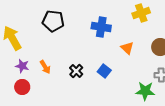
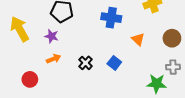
purple star: (22, 66) -> (51, 36), moved
orange arrow: (45, 67) -> (54, 59), turned -80

